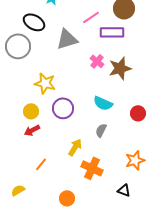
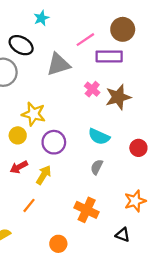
yellow circle: (31, 111) -> (18, 135), moved
yellow arrow: (75, 147) -> (44, 175), moved

